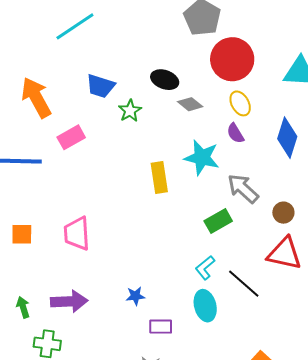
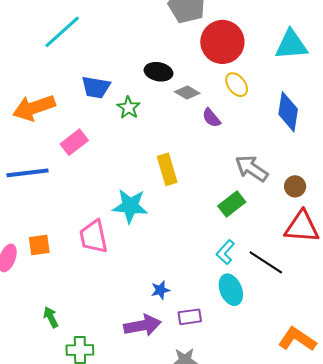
orange arrow: (36, 97) -> (34, 108), turned -72
purple semicircle: (235, 133) -> (211, 118), moved
cyan star: (202, 158) -> (130, 206), moved
purple arrow: (69, 301) -> (142, 325), moved

